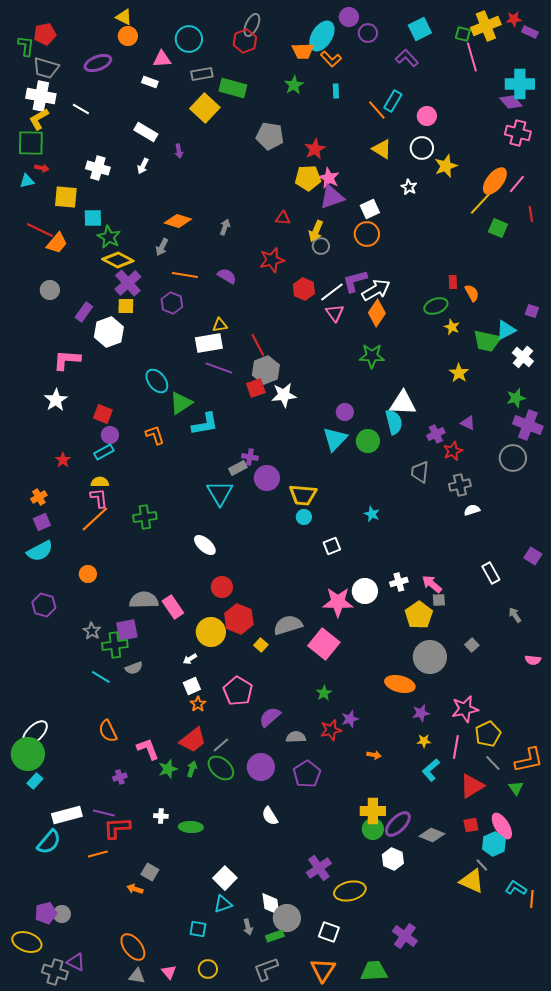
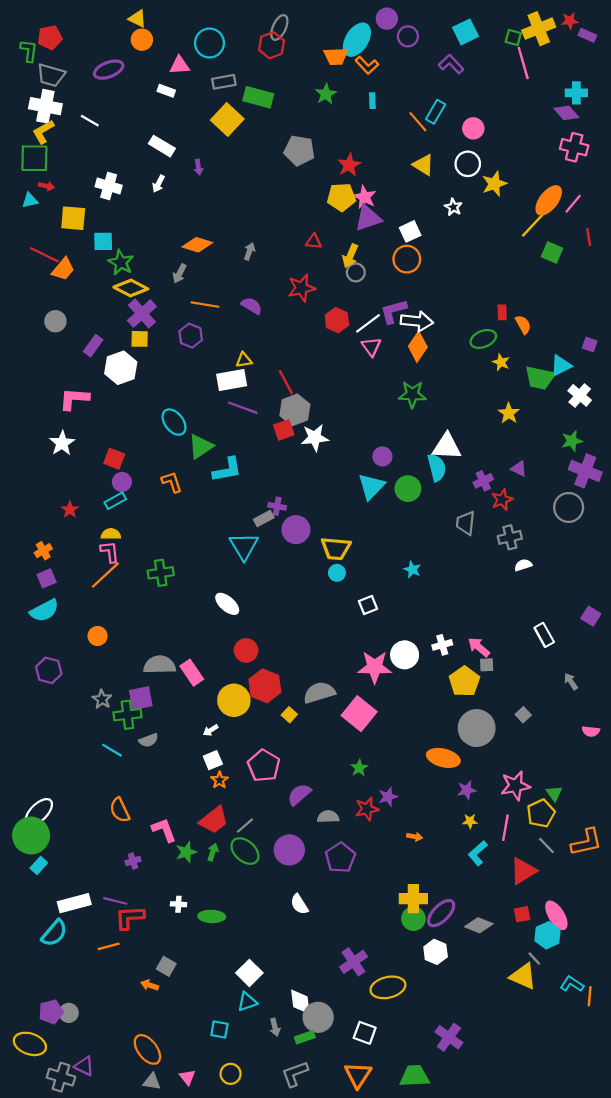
cyan cross: (520, 84) -> (576, 93), size x0.7
white arrow: (376, 290) -> (417, 321), turned 36
green triangle: (516, 788) -> (554, 793), moved

